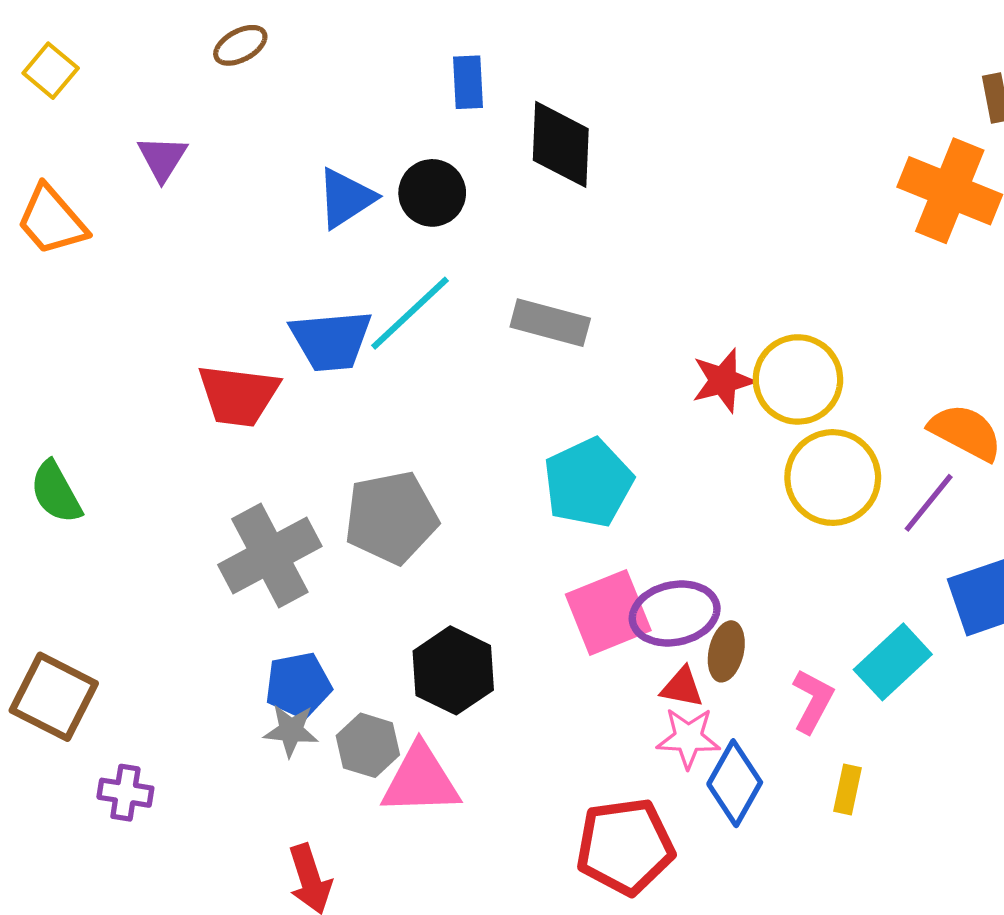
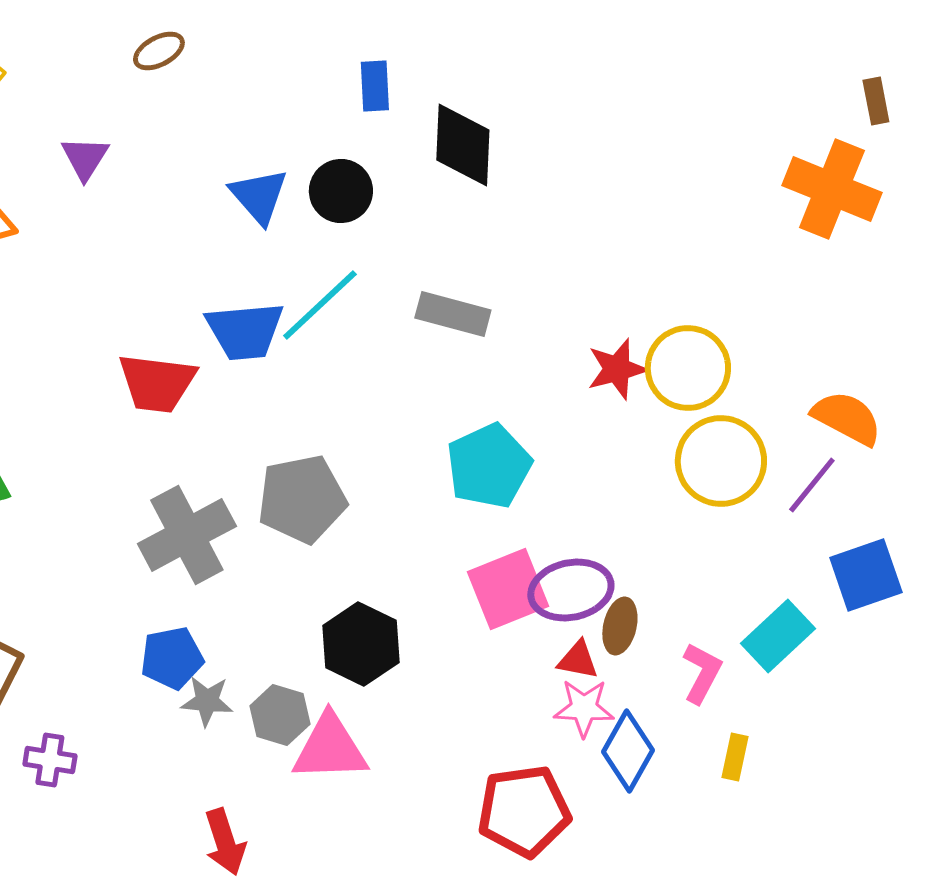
blue triangle: (346, 198) -> (259, 196), turned -38
blue pentagon: (298, 685) -> (172, 658), moved

